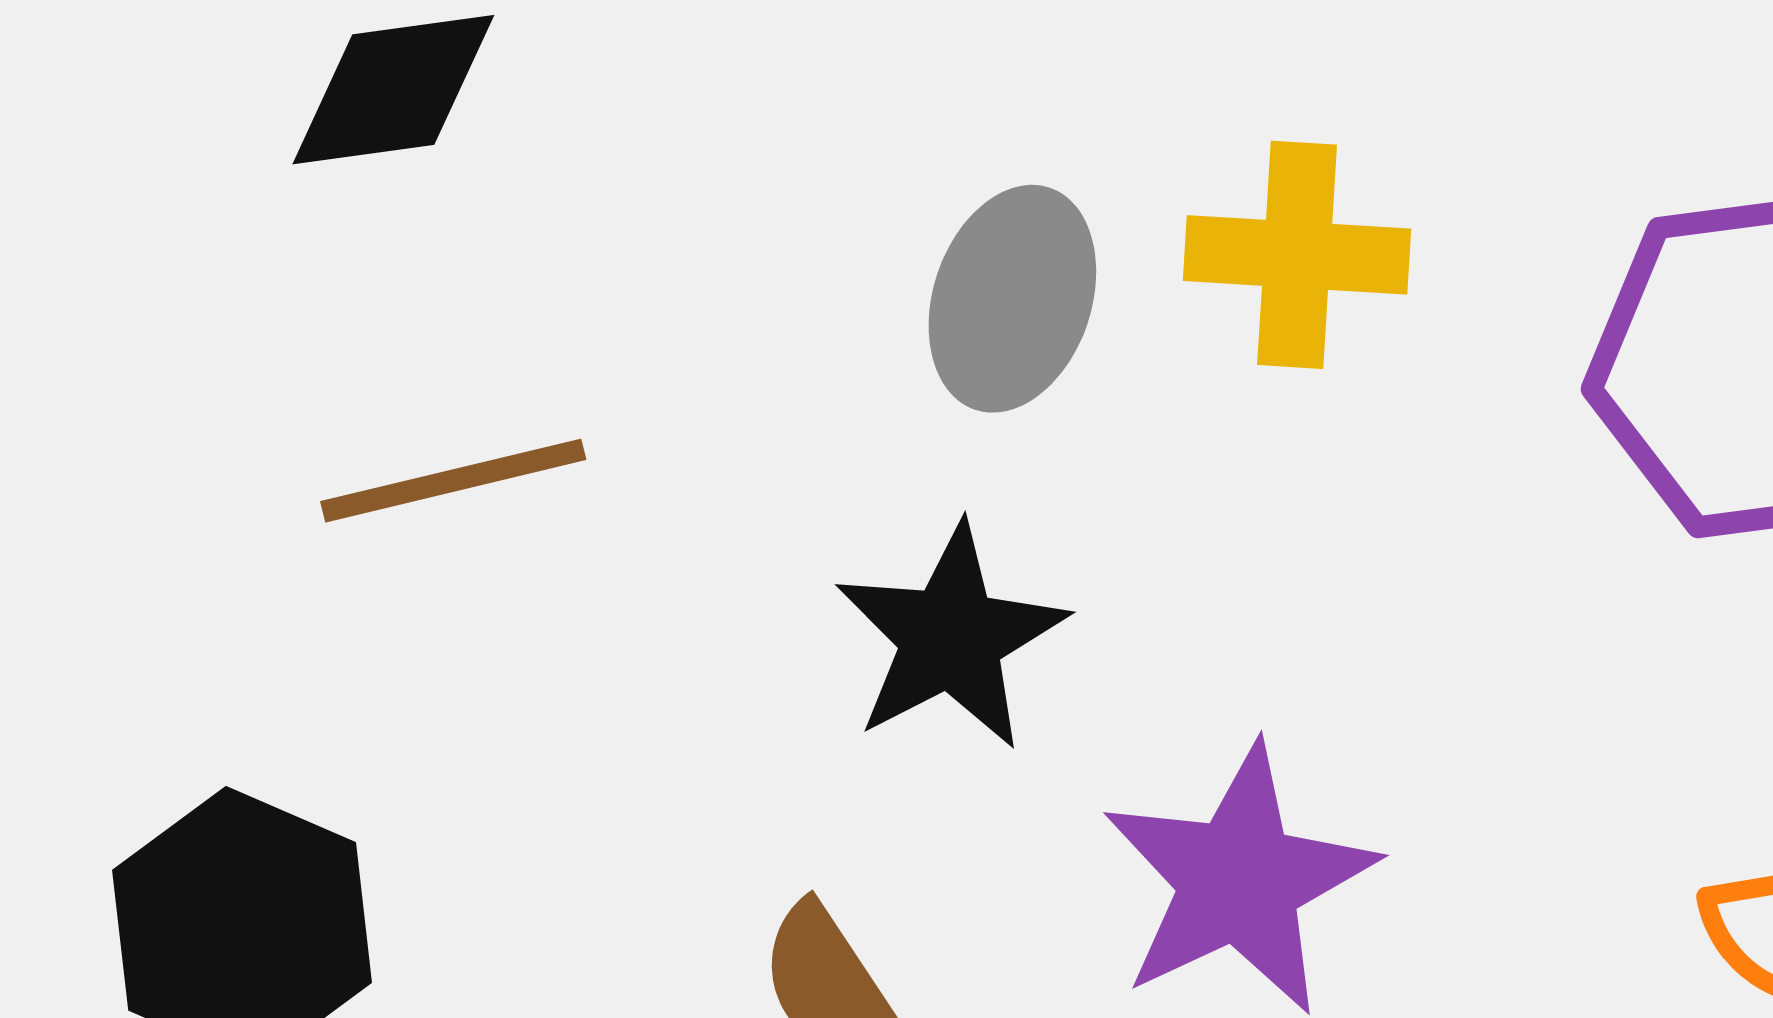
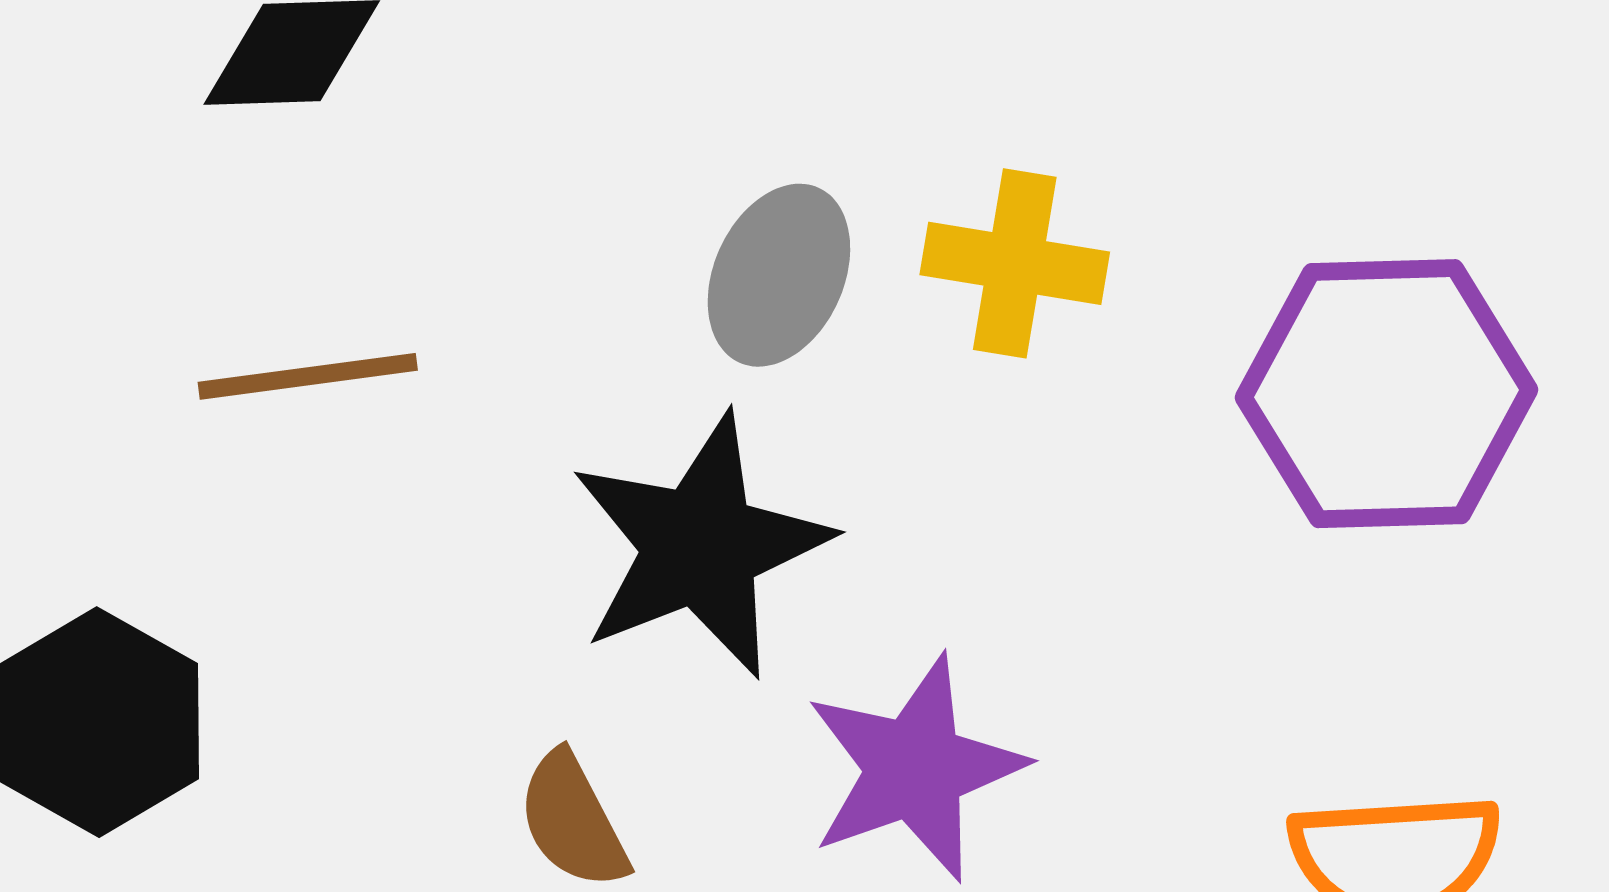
black star: (951, 637) -> (700, 546), size x1.4

